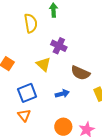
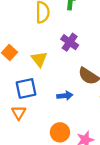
yellow triangle: (43, 64) -> (39, 59), moved

